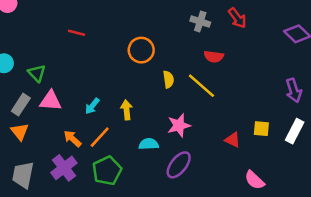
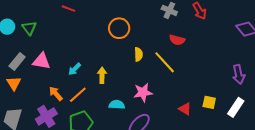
green triangle: (37, 73) -> (29, 28), moved

